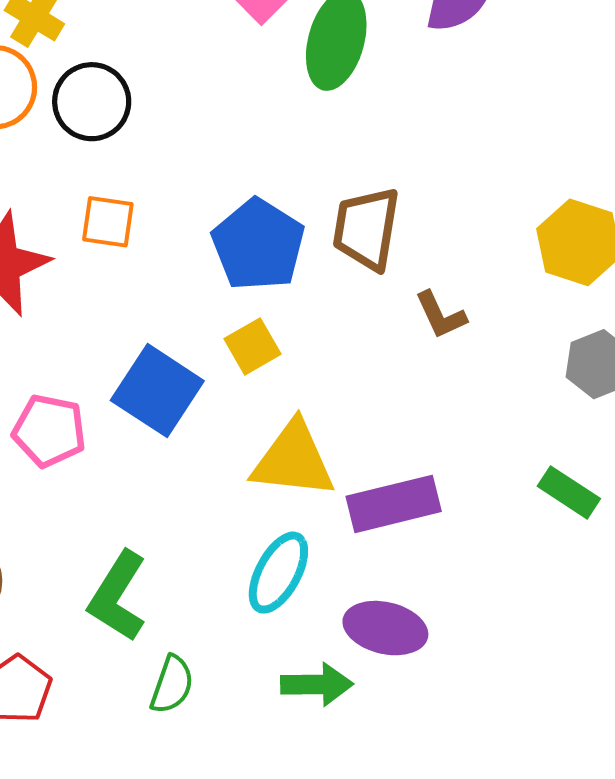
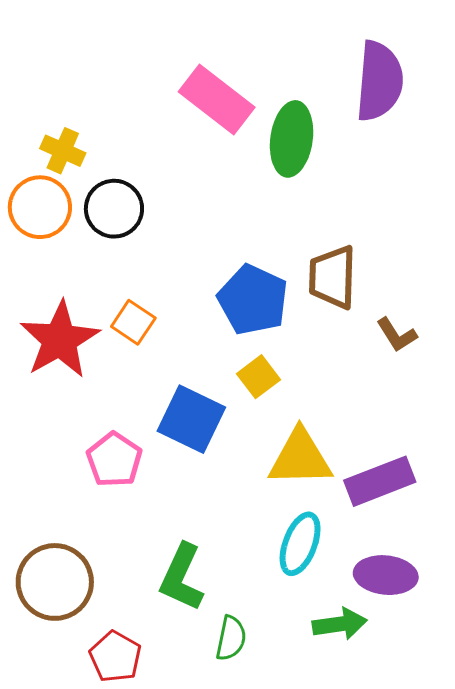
orange square: (108, 222) -> (133, 322), moved, turned 33
pink pentagon: (49, 431) -> (114, 460), turned 30

